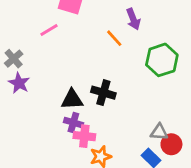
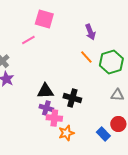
orange line: (114, 38) -> (86, 57), moved
black cross: (103, 93) -> (72, 98), moved
gray triangle: (159, 132) -> (117, 95), moved

